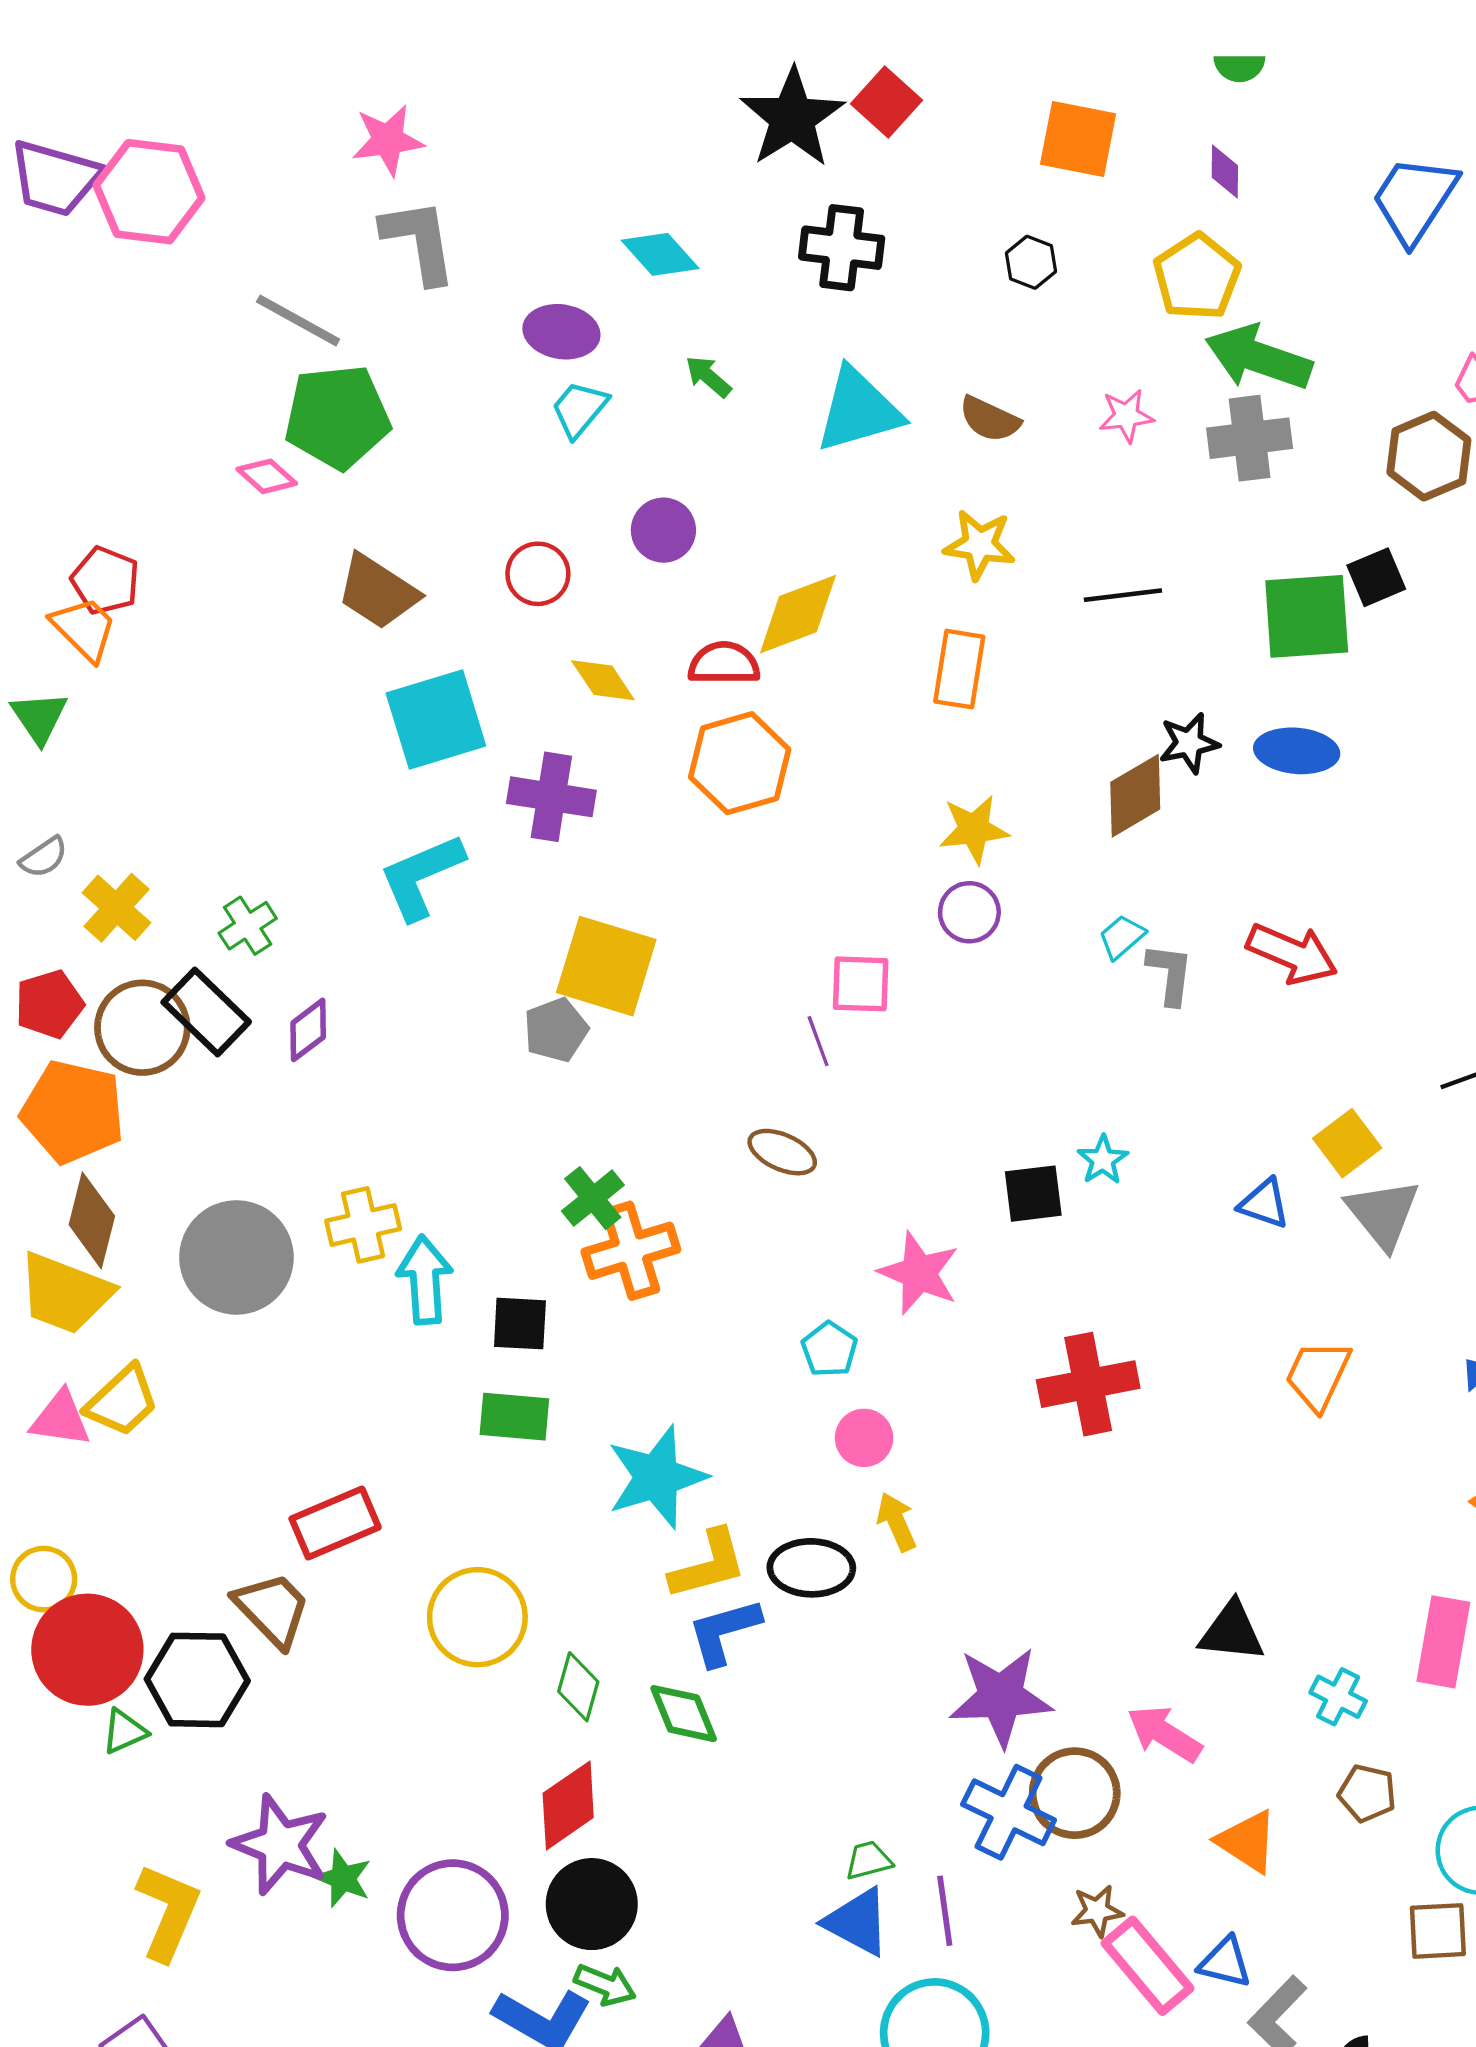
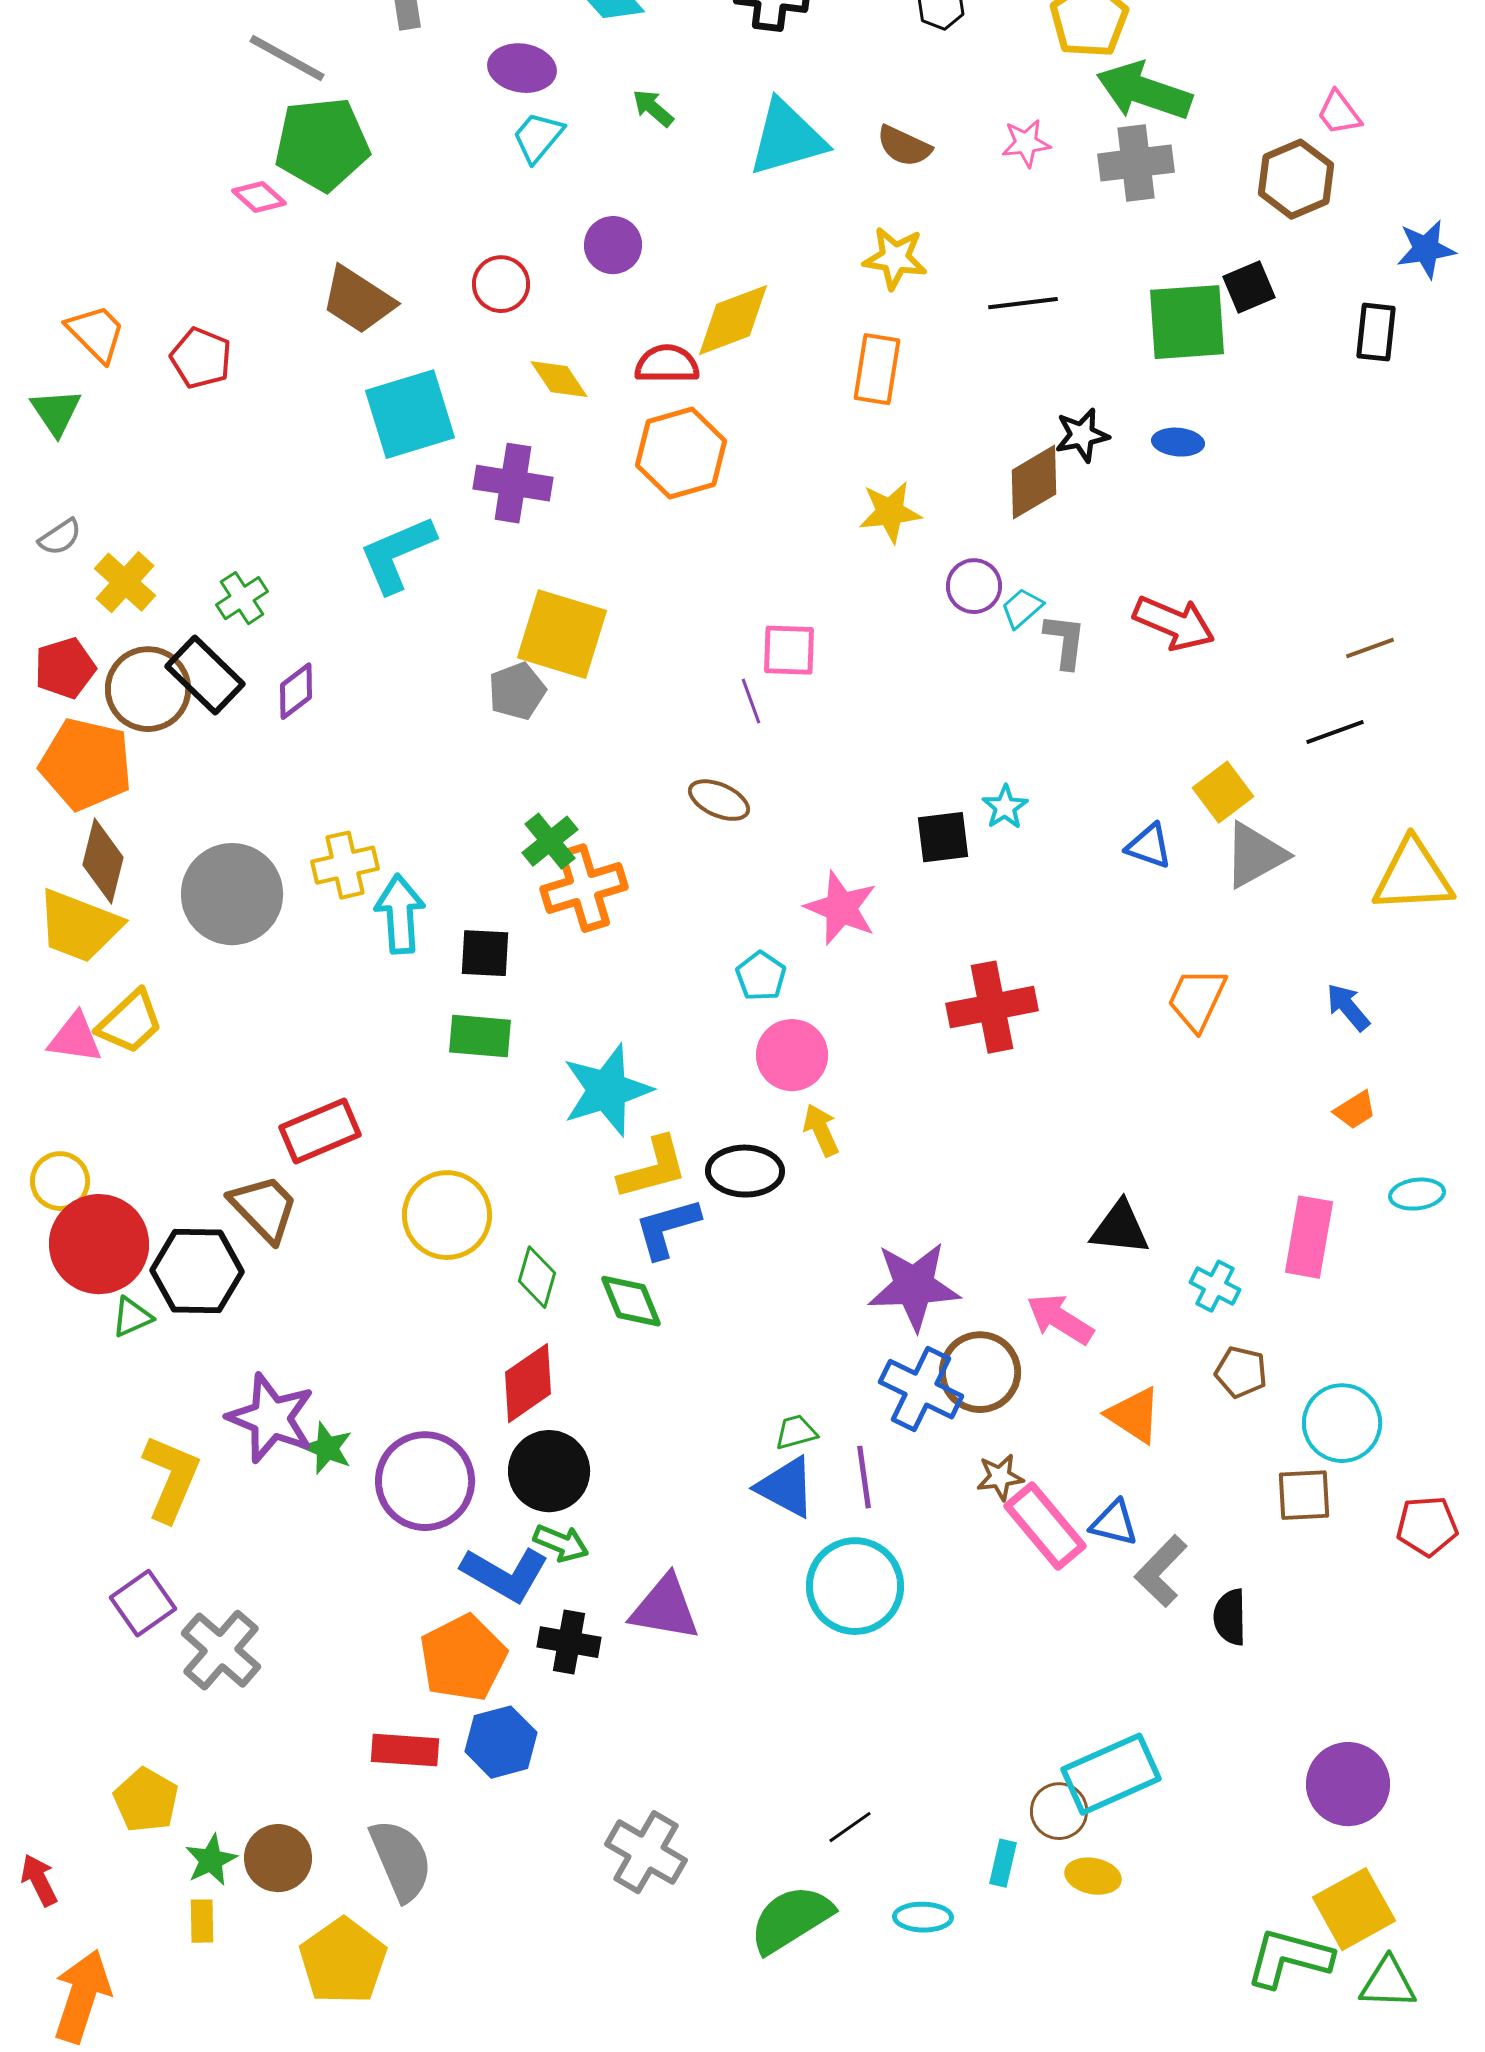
red pentagon: (105, 581) -> (201, 358), moved
blue ellipse: (1297, 751) -> (1178, 442), size x0.7
purple circle: (969, 912) -> (974, 586), moved
gray triangle: (1383, 1214) -> (1255, 855), turned 40
pink circle: (864, 1438) -> (792, 1055), size x1.4

